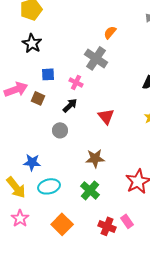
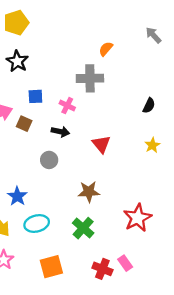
gray cross: (96, 58) -> (90, 78), turned -35
black arrow: (70, 105) -> (60, 132), turned 56
blue star: (32, 162) -> (17, 196), turned 30
orange square: (62, 224) -> (51, 267), turned 30

